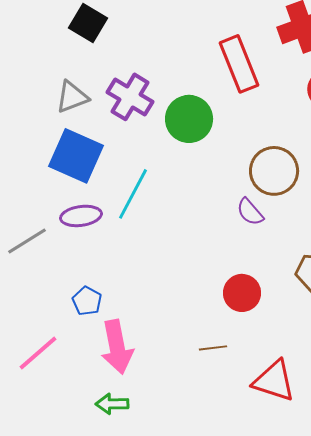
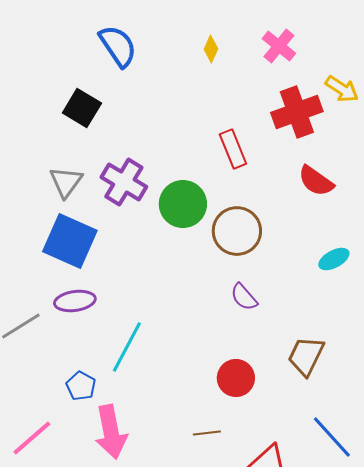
red rectangle: (239, 64) -> (233, 149), size x0.7
gray triangle: (72, 97) -> (66, 182), turned -33
brown circle: (274, 171) -> (237, 231), moved
cyan line: (133, 194) -> (127, 347), moved

